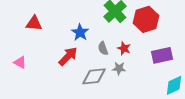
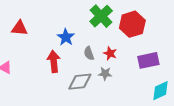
red arrow: (68, 56) -> (54, 61), turned -50

